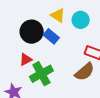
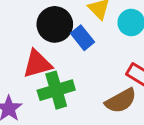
red triangle: (26, 59) -> (37, 64), size x1.5

